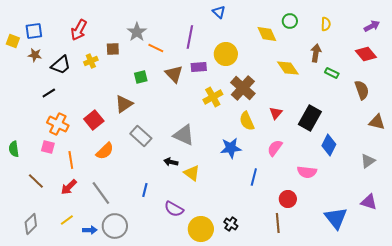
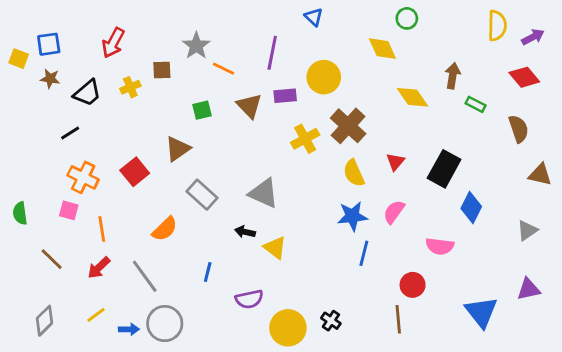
green circle: (290, 21) -> (407, 18), moved
yellow semicircle: (326, 24) -> (497, 26), moved, size x1.5
blue star: (231, 148) -> (352, 216), moved
orange semicircle: (105, 151) -> (165, 229), moved
purple triangle: (369, 202) -> (529, 289), turned -30
purple semicircle: (174, 209) -> (249, 299), turned -42

